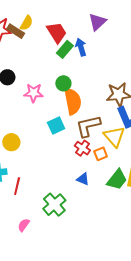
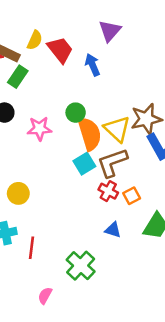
yellow semicircle: (26, 23) -> (35, 40), moved
green rectangle: (65, 49) -> (18, 77), moved
cyan square: (56, 126) -> (84, 164), moved
yellow triangle: (114, 137) -> (117, 129), moved

